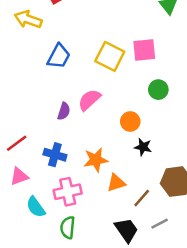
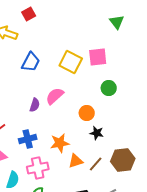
blue cross: (55, 155) -> (28, 139), turned -30
brown line: (142, 198) -> (96, 164), moved
cyan semicircle: (36, 207) -> (13, 180), turned -126

